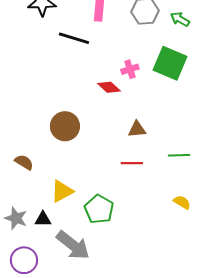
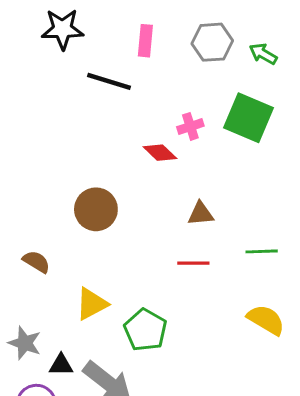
yellow semicircle: (182, 202) -> (266, 320), size x1.5
black triangle: (43, 219) -> (61, 365), moved

